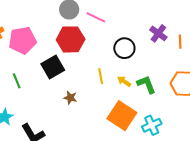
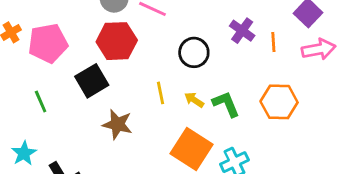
brown star: (70, 98) -> (117, 124), size x1.5

